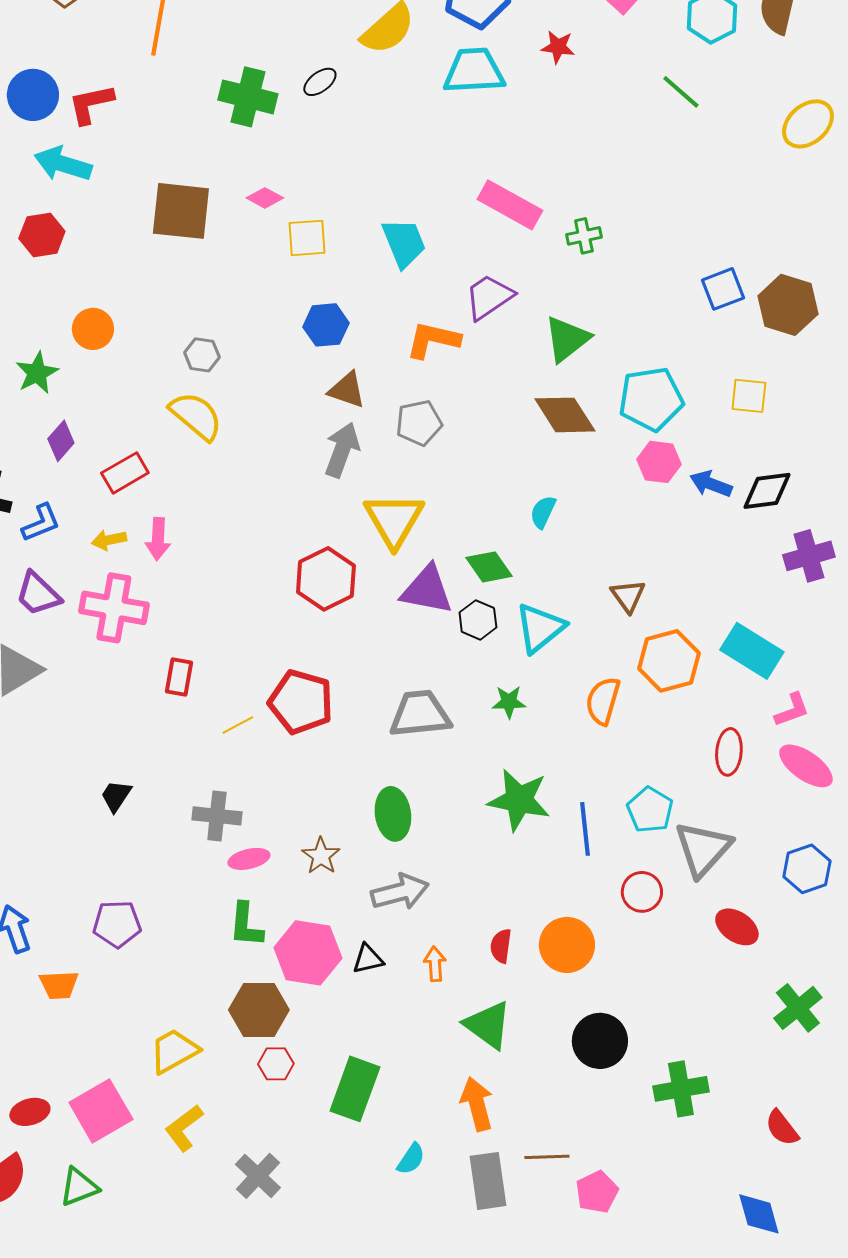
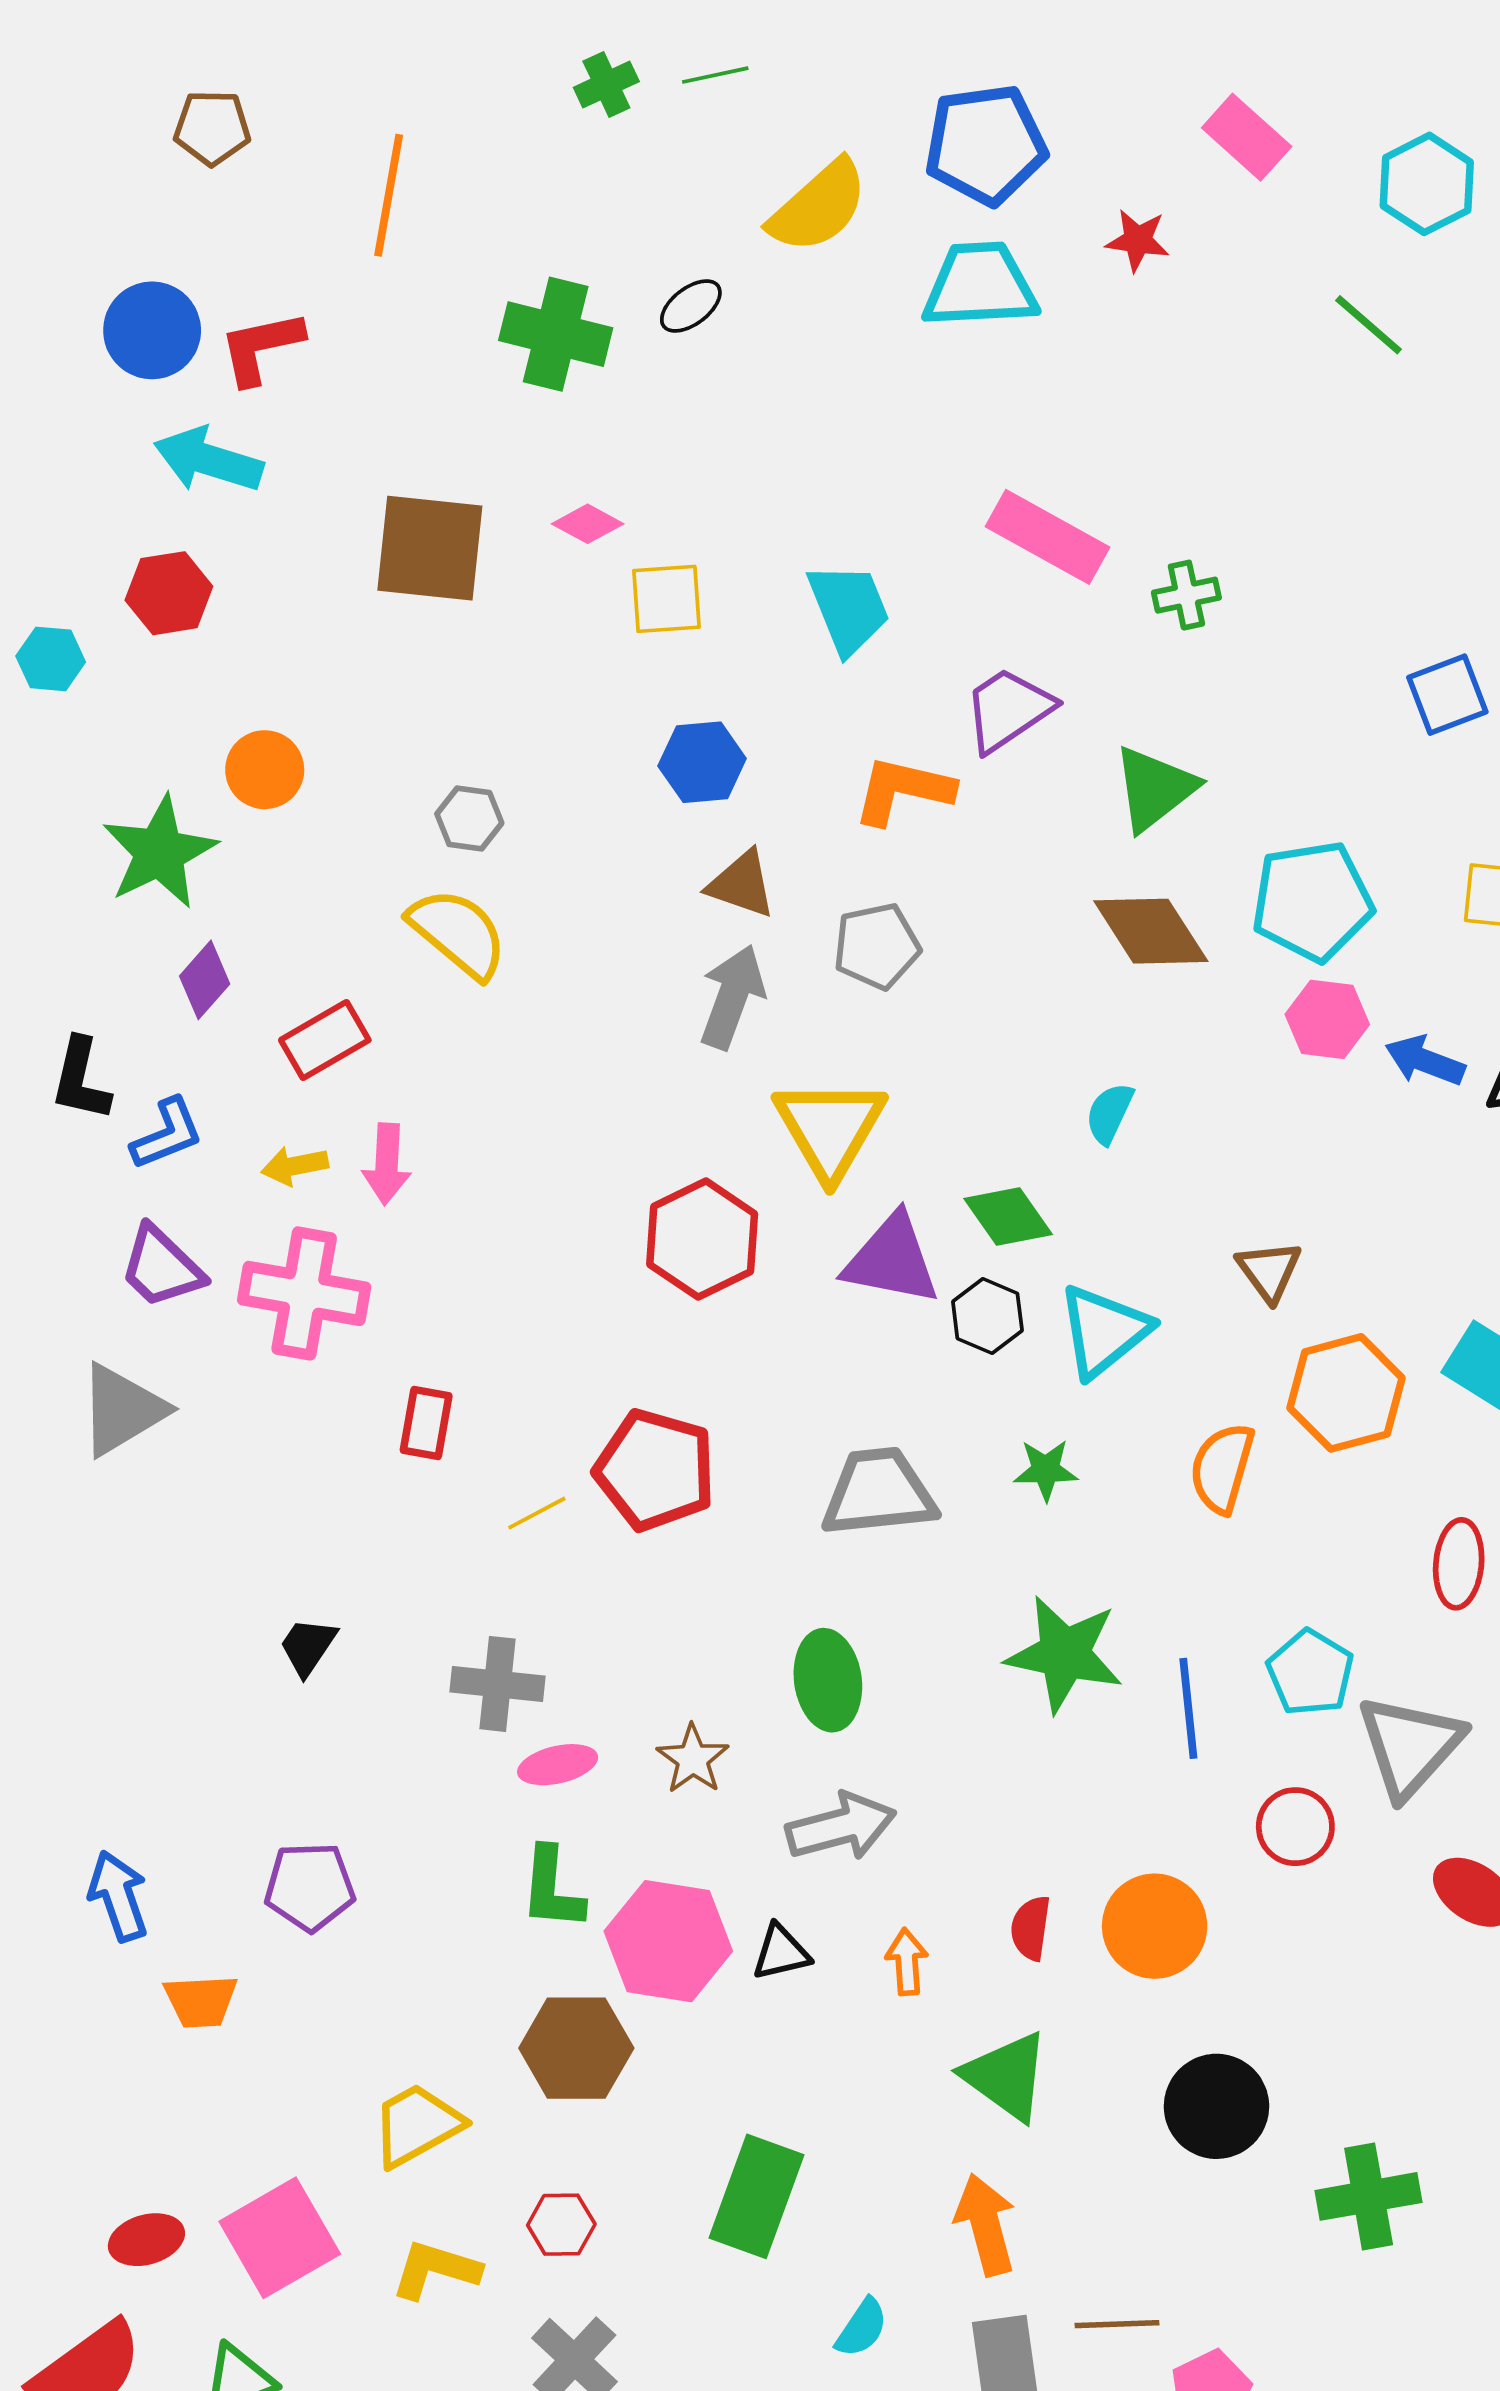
green star: (37, 373) -> (160, 852), size x1.4
red hexagon: (276, 1064) -> (561, 2225), moved
yellow L-shape: (184, 1128) -> (436, 2270), turned 54

